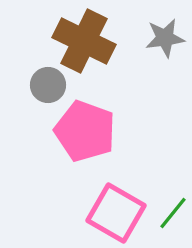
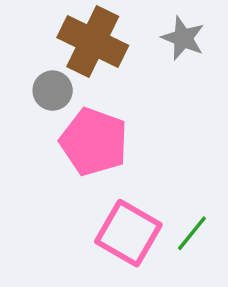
gray star: (165, 38) -> (183, 38), turned 30

